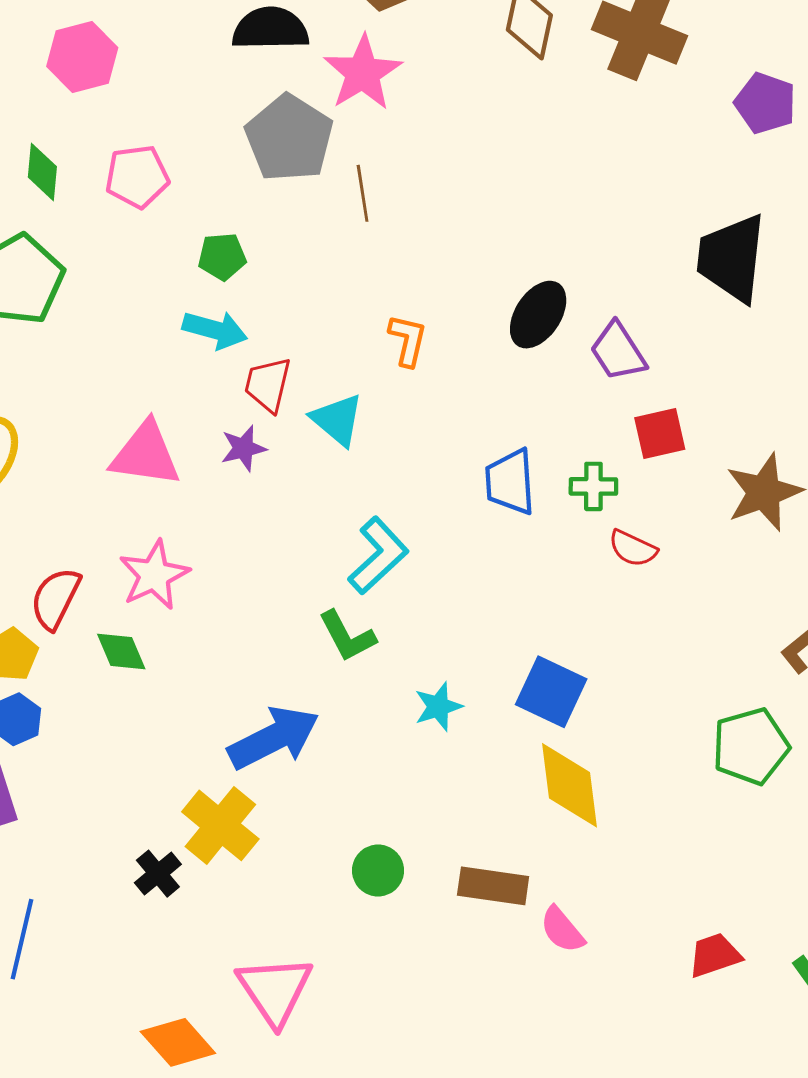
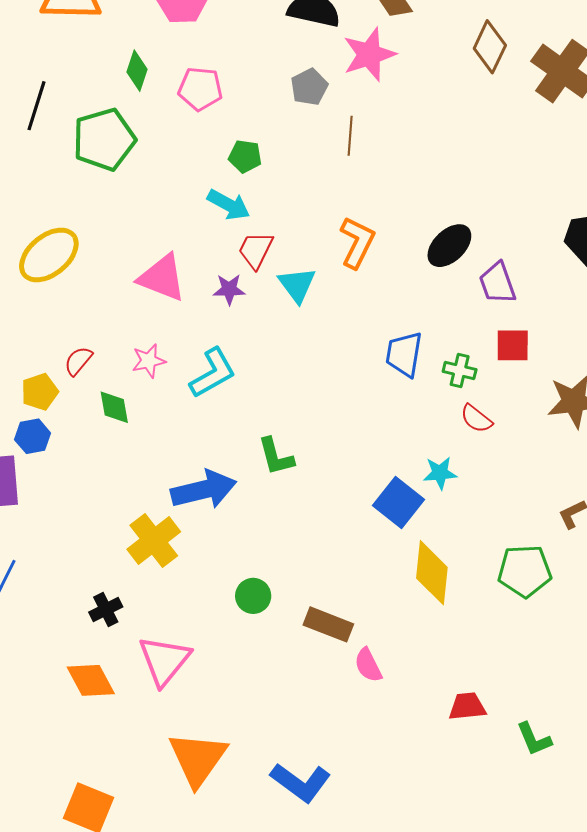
gray pentagon: (289, 138) -> (309, 87), size x0.6
orange L-shape: (408, 340) -> (357, 242), size x1.4
cyan L-shape: (378, 556) -> (213, 373), moved
pink star: (154, 575) -> (149, 361), size x0.7
red semicircle: (55, 598) -> (78, 361), size x0.7
green L-shape: (347, 636) -> (276, 457), moved
cyan star: (438, 707) -> (440, 473), moved
yellow diamond: (570, 785) -> (432, 573), moved
black cross: (158, 874) -> (106, 610), moved

